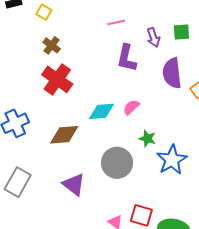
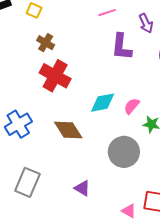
pink semicircle: (131, 107) -> (132, 106), moved
brown diamond: (64, 135) -> (68, 130), turned 68
purple triangle: (74, 184) -> (82, 188), moved, size x0.7

